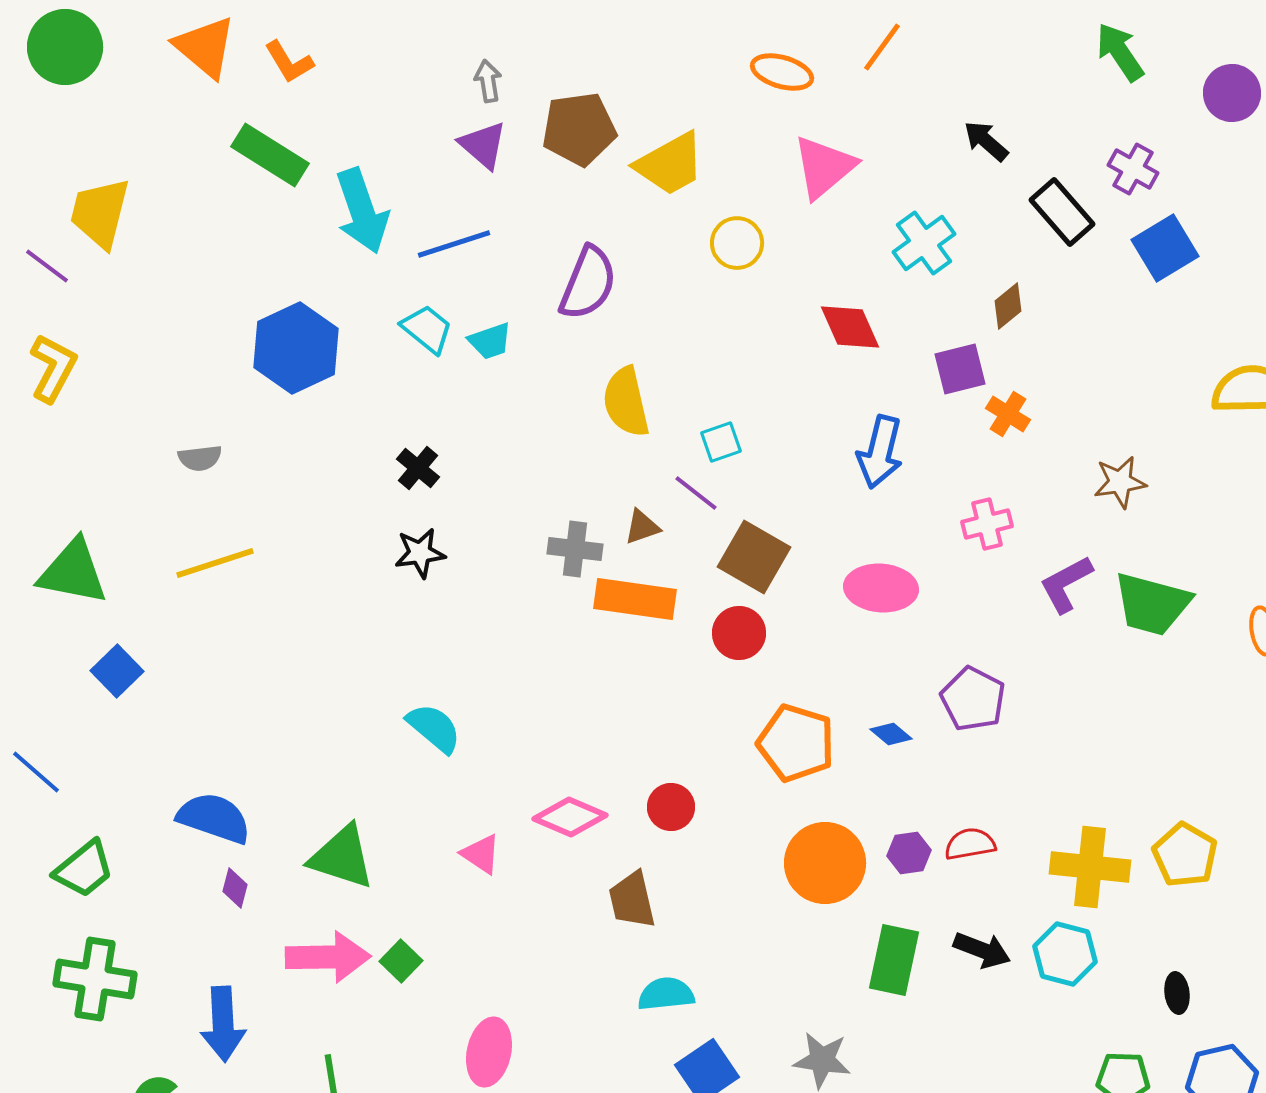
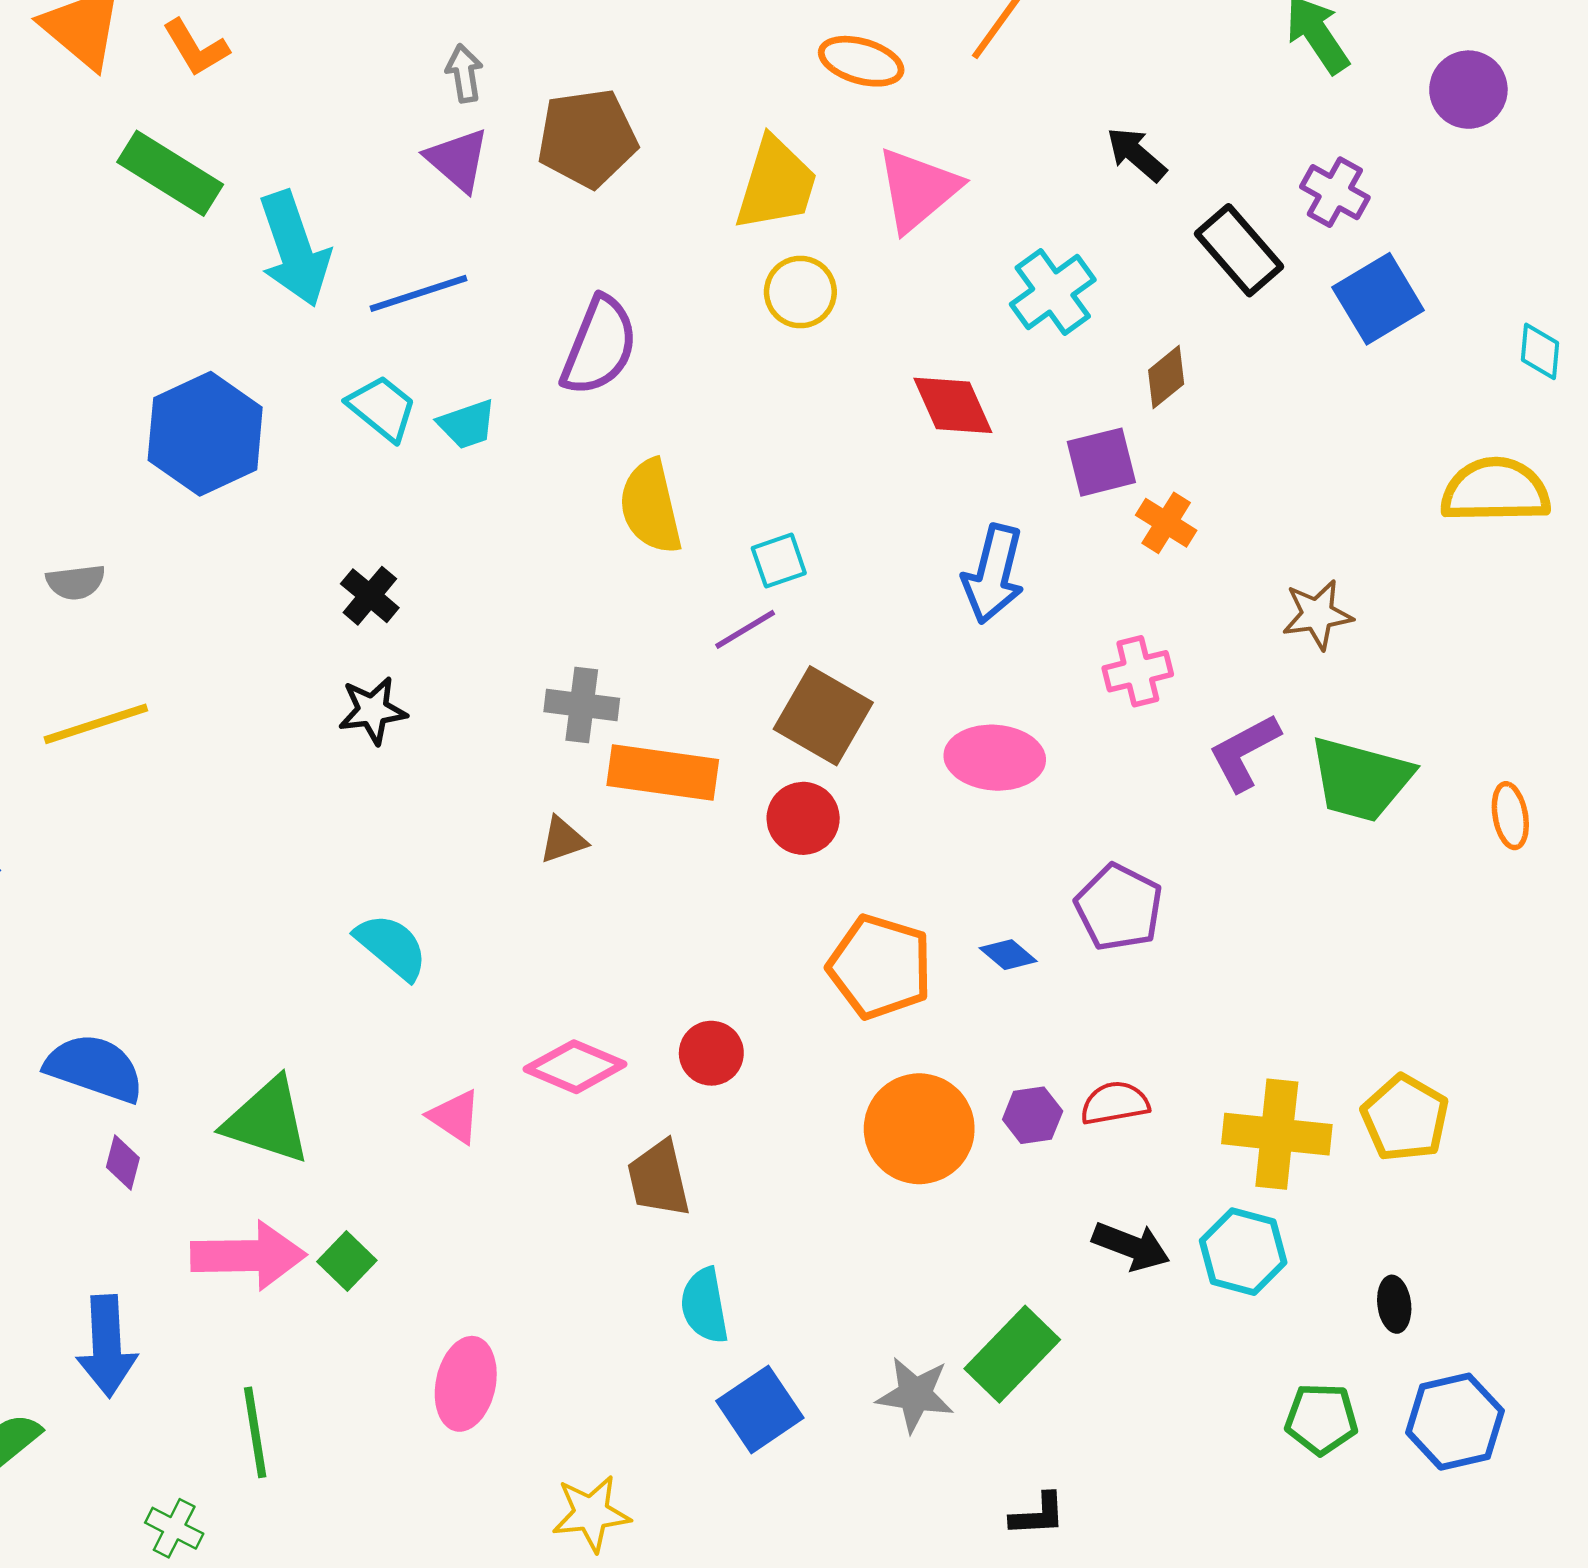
yellow trapezoid: (670, 164) -> (776, 184), moved, turned -44
purple line: (696, 493) -> (745, 629), turned -69
brown triangle: (642, 527) -> (563, 840), moved
green rectangle: (894, 960) -> (1012, 1354), moved, turned 32
cyan semicircle: (666, 994) -> (705, 1306), turned -94

